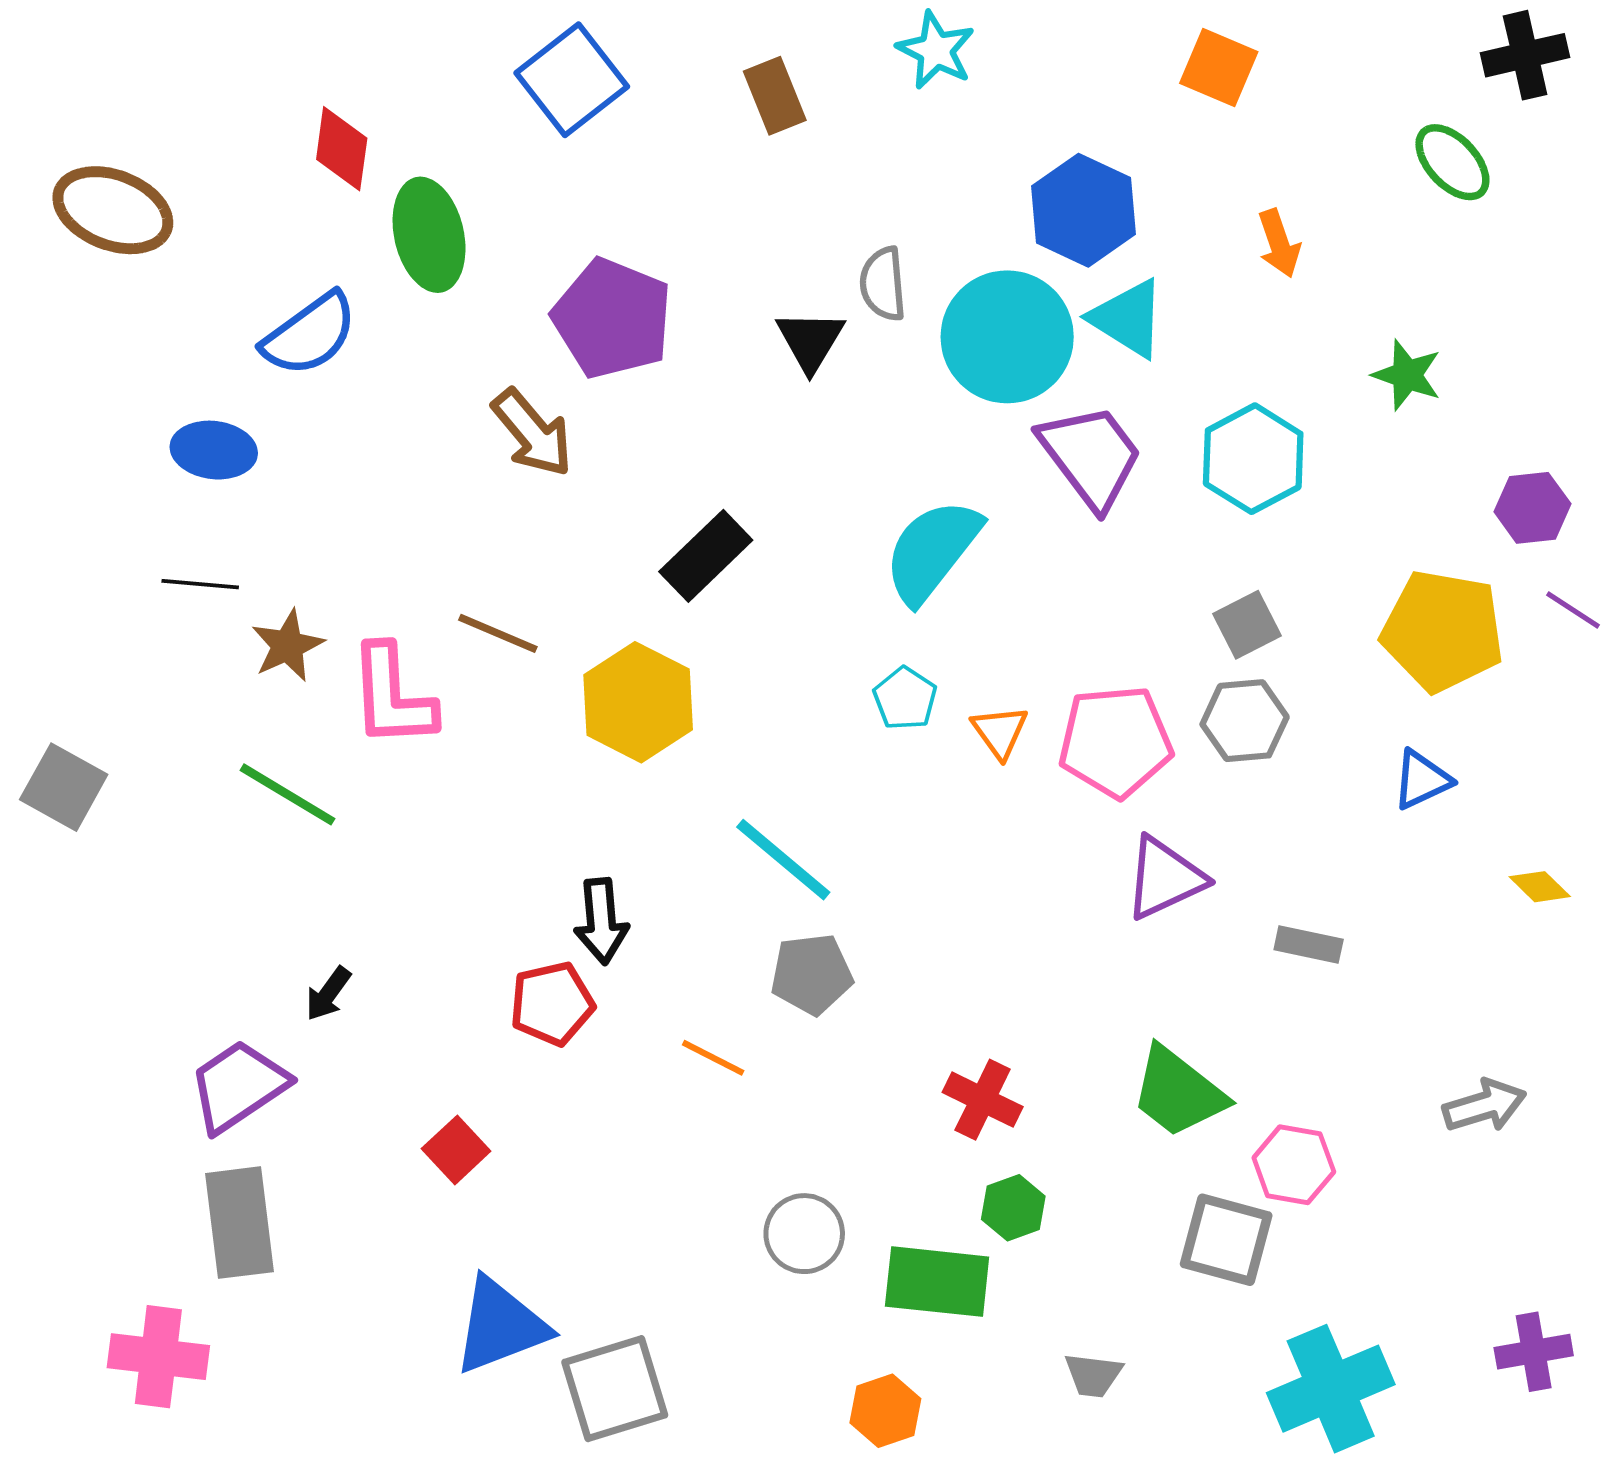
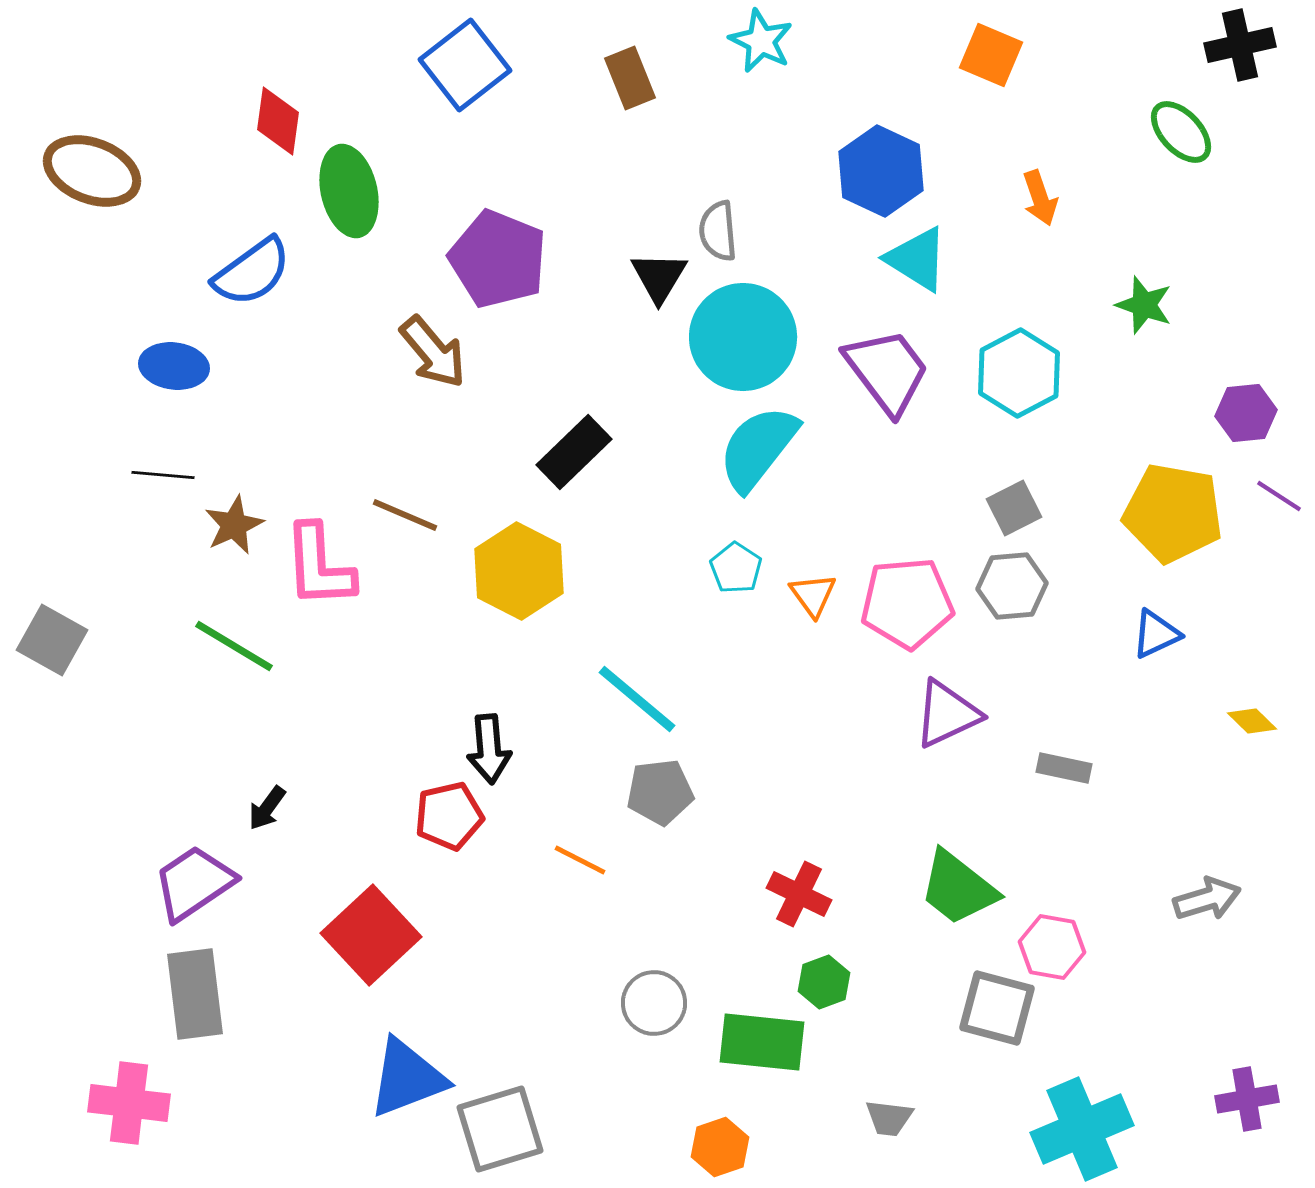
cyan circle: (1007, 337) -> (743, 337), moved
red square: (456, 1150) -> (371, 935), size x1.8

